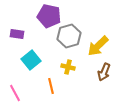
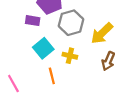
purple rectangle: (17, 34) -> (33, 21), moved
cyan square: (31, 60) -> (43, 48), moved

